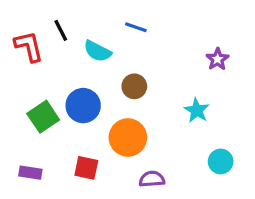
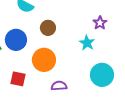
purple star: (217, 59) -> (100, 23), moved
cyan circle: (221, 161) -> (102, 75), size x1.5

